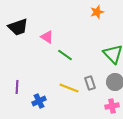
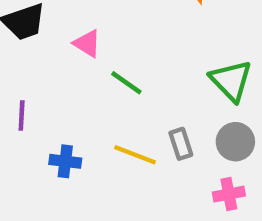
purple line: (17, 87) -> (22, 115), moved
blue cross: (39, 101) -> (65, 161), moved, turned 32

